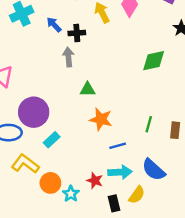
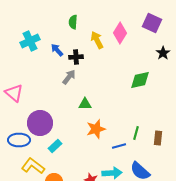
gray arrow: (68, 57) -> (69, 77), turned 42
orange star: (101, 119) -> (96, 129), turned -30
blue line: (118, 146) -> (119, 146), moved

